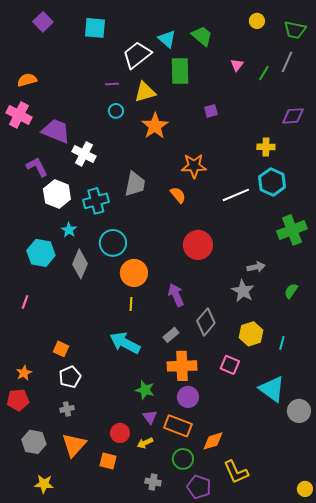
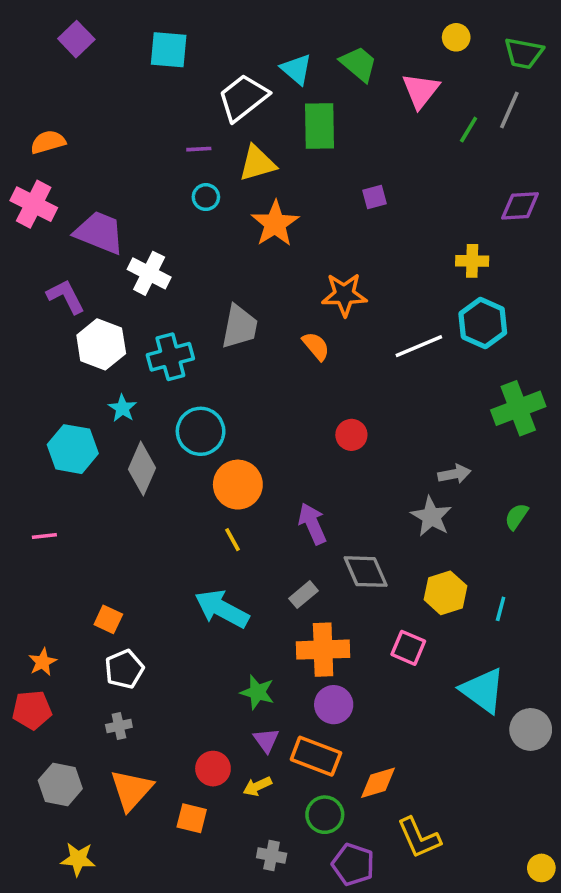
pink triangle: (237, 65) -> (421, 91), moved, size x1.6
red circle: (198, 245) -> (351, 435), size x0.6
pink line: (25, 302) -> (44, 536), turned 64
yellow line: (131, 304) -> (233, 540), turned -32
gray diamond: (206, 322) -> (366, 572), turned -64

